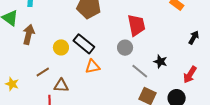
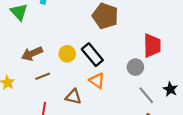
brown arrow: (29, 34) -> (32, 54), moved, turned -138
orange triangle: (93, 67) -> (97, 81), turned 35
brown triangle: (61, 85) -> (73, 97), moved

